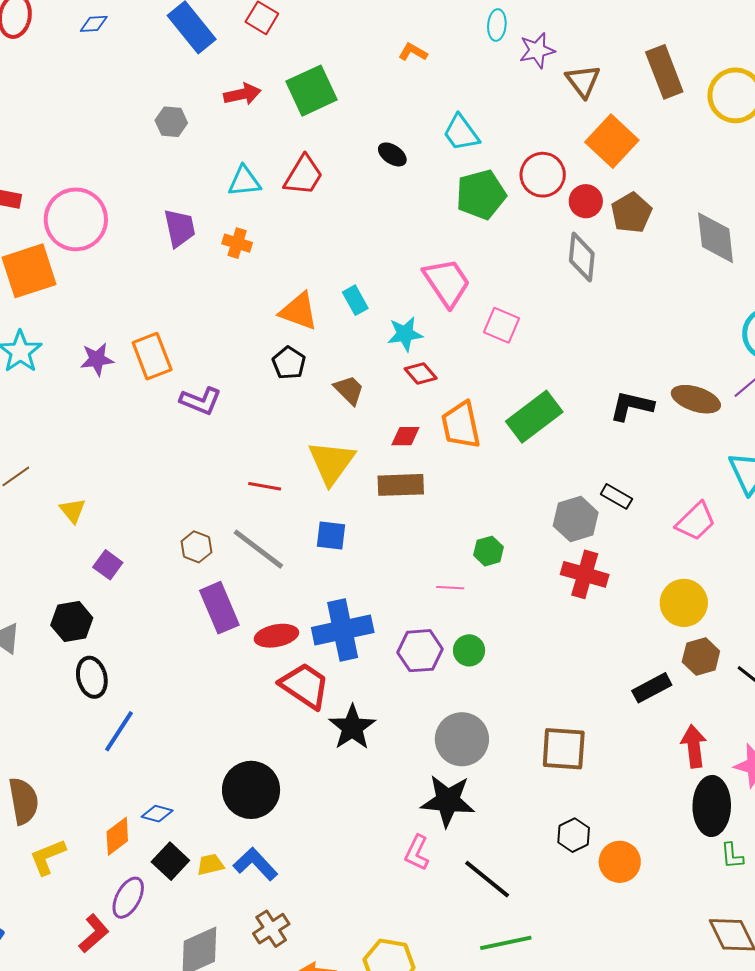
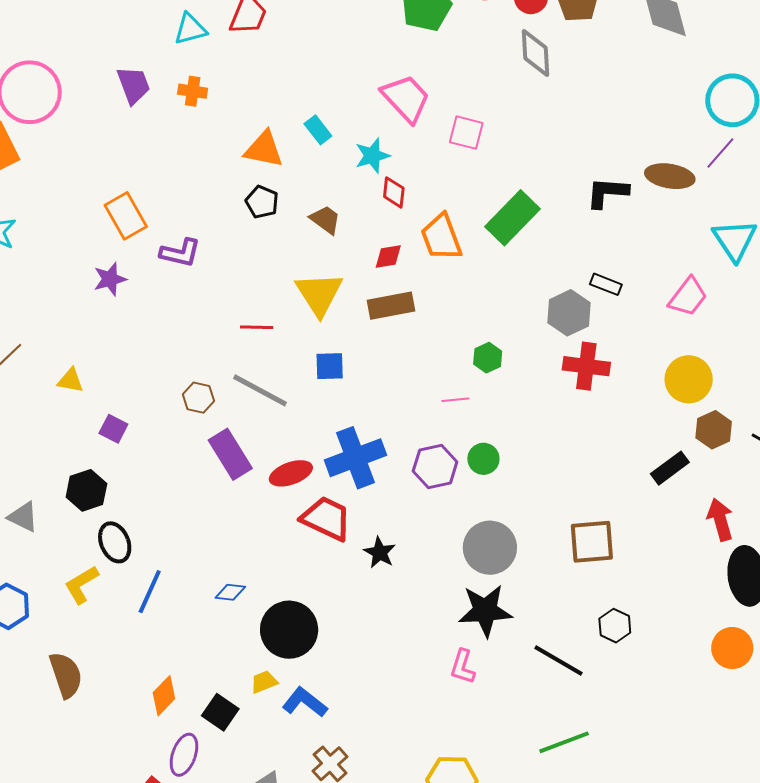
purple star: (97, 359) -> (110, 279), moved
red diamond: (421, 374) -> (394, 192), turned 56
yellow triangle: (73, 510) -> (71, 380), turned -32
black star: (352, 727) -> (380, 553), size x0.7
blue diamond: (157, 814) -> (230, 592), moved
yellow L-shape: (48, 857) -> (81, 585), moved
orange circle: (620, 862) -> (732, 648), moved
yellow trapezoid: (210, 865) -> (264, 682), moved
black line: (487, 879) -> (559, 660), moved

